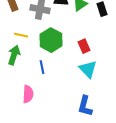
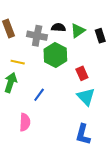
green hexagon: (51, 40) -> (55, 55), moved
blue line: (42, 67) -> (39, 95), turned 48

